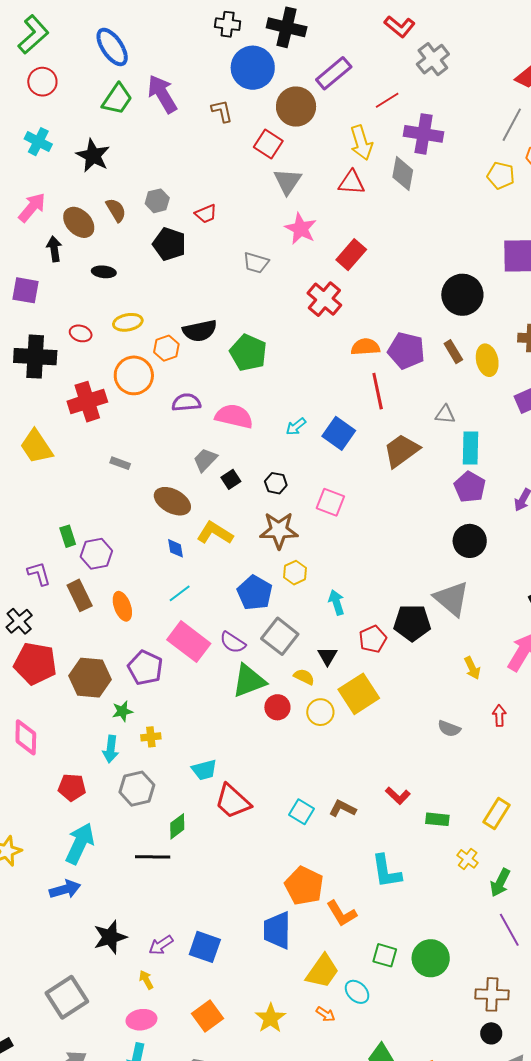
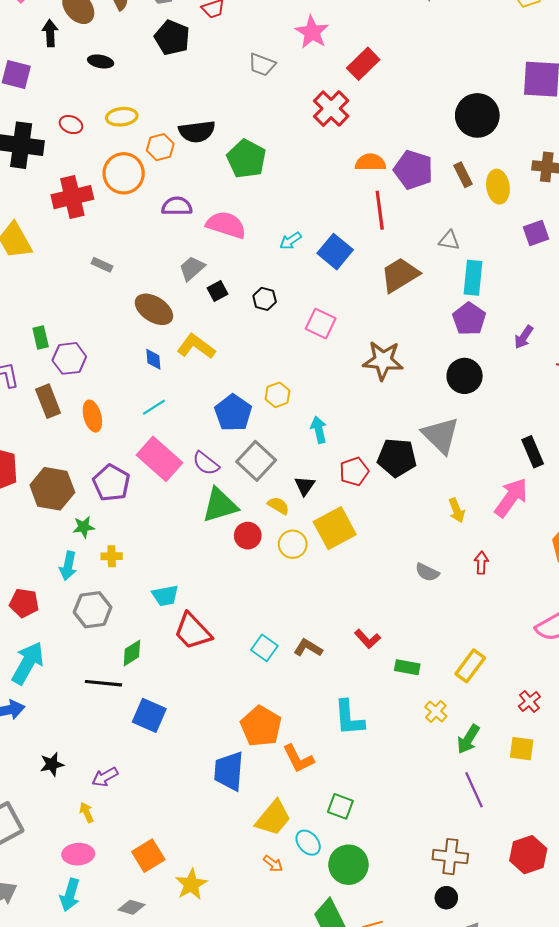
brown star: (279, 530) -> (383, 360), moved
black star: (110, 937) -> (52, 764), size x0.7
blue square: (205, 947) -> (149, 715), moved
green circle: (431, 958) -> (348, 865), moved
yellow star: (270, 1018) -> (191, 884), moved

